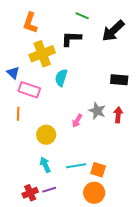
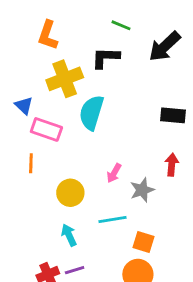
cyan semicircle: (61, 78) -> (91, 113), size x1.4
gray star: (97, 111) -> (142, 190), moved, turned 30
cyan line: (76, 166) -> (113, 220), moved

